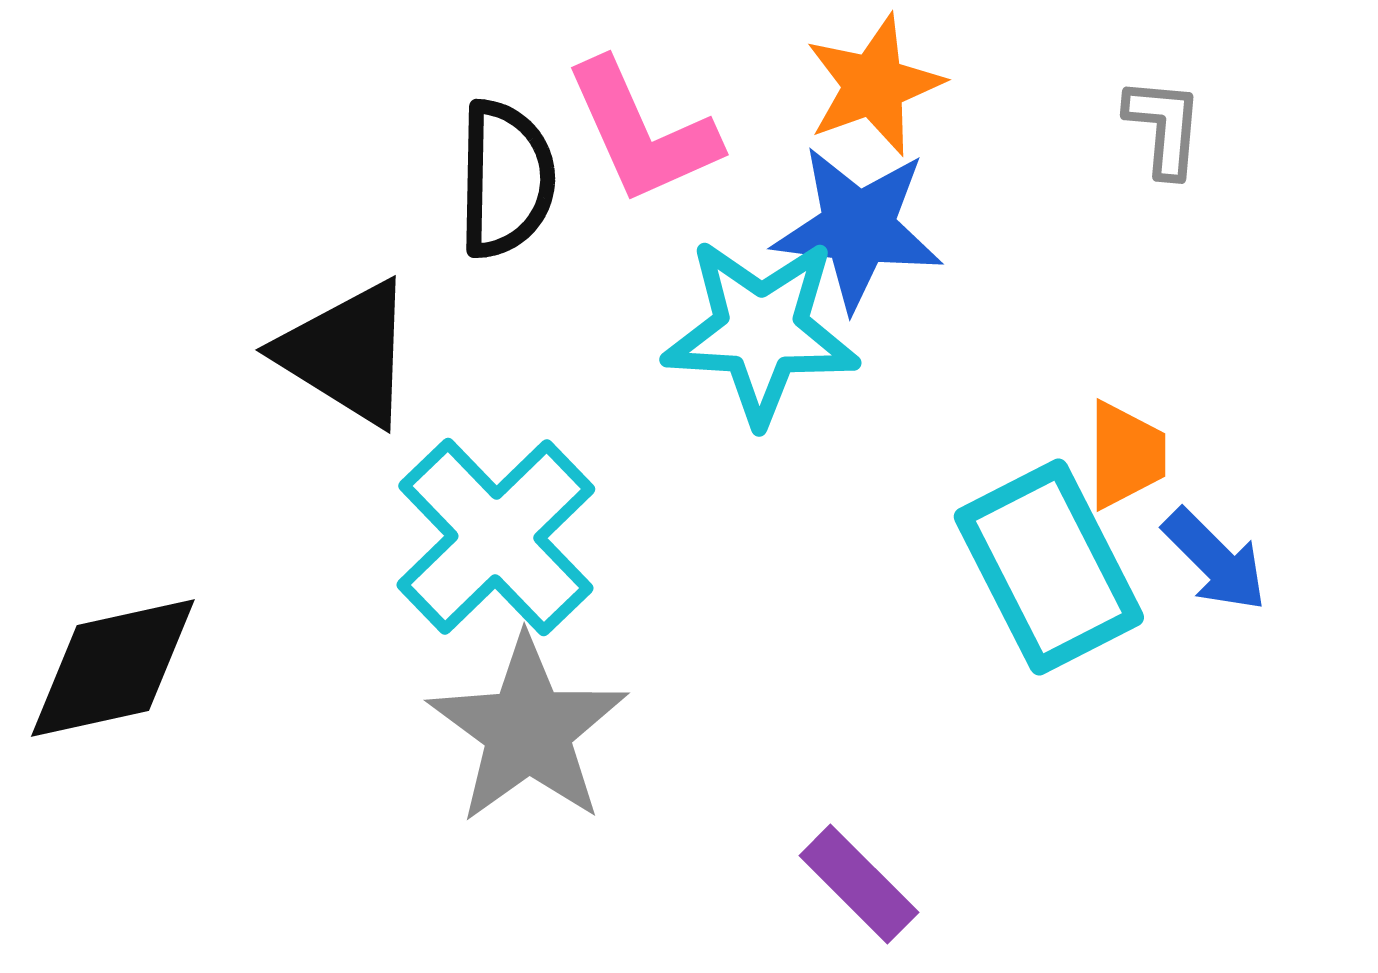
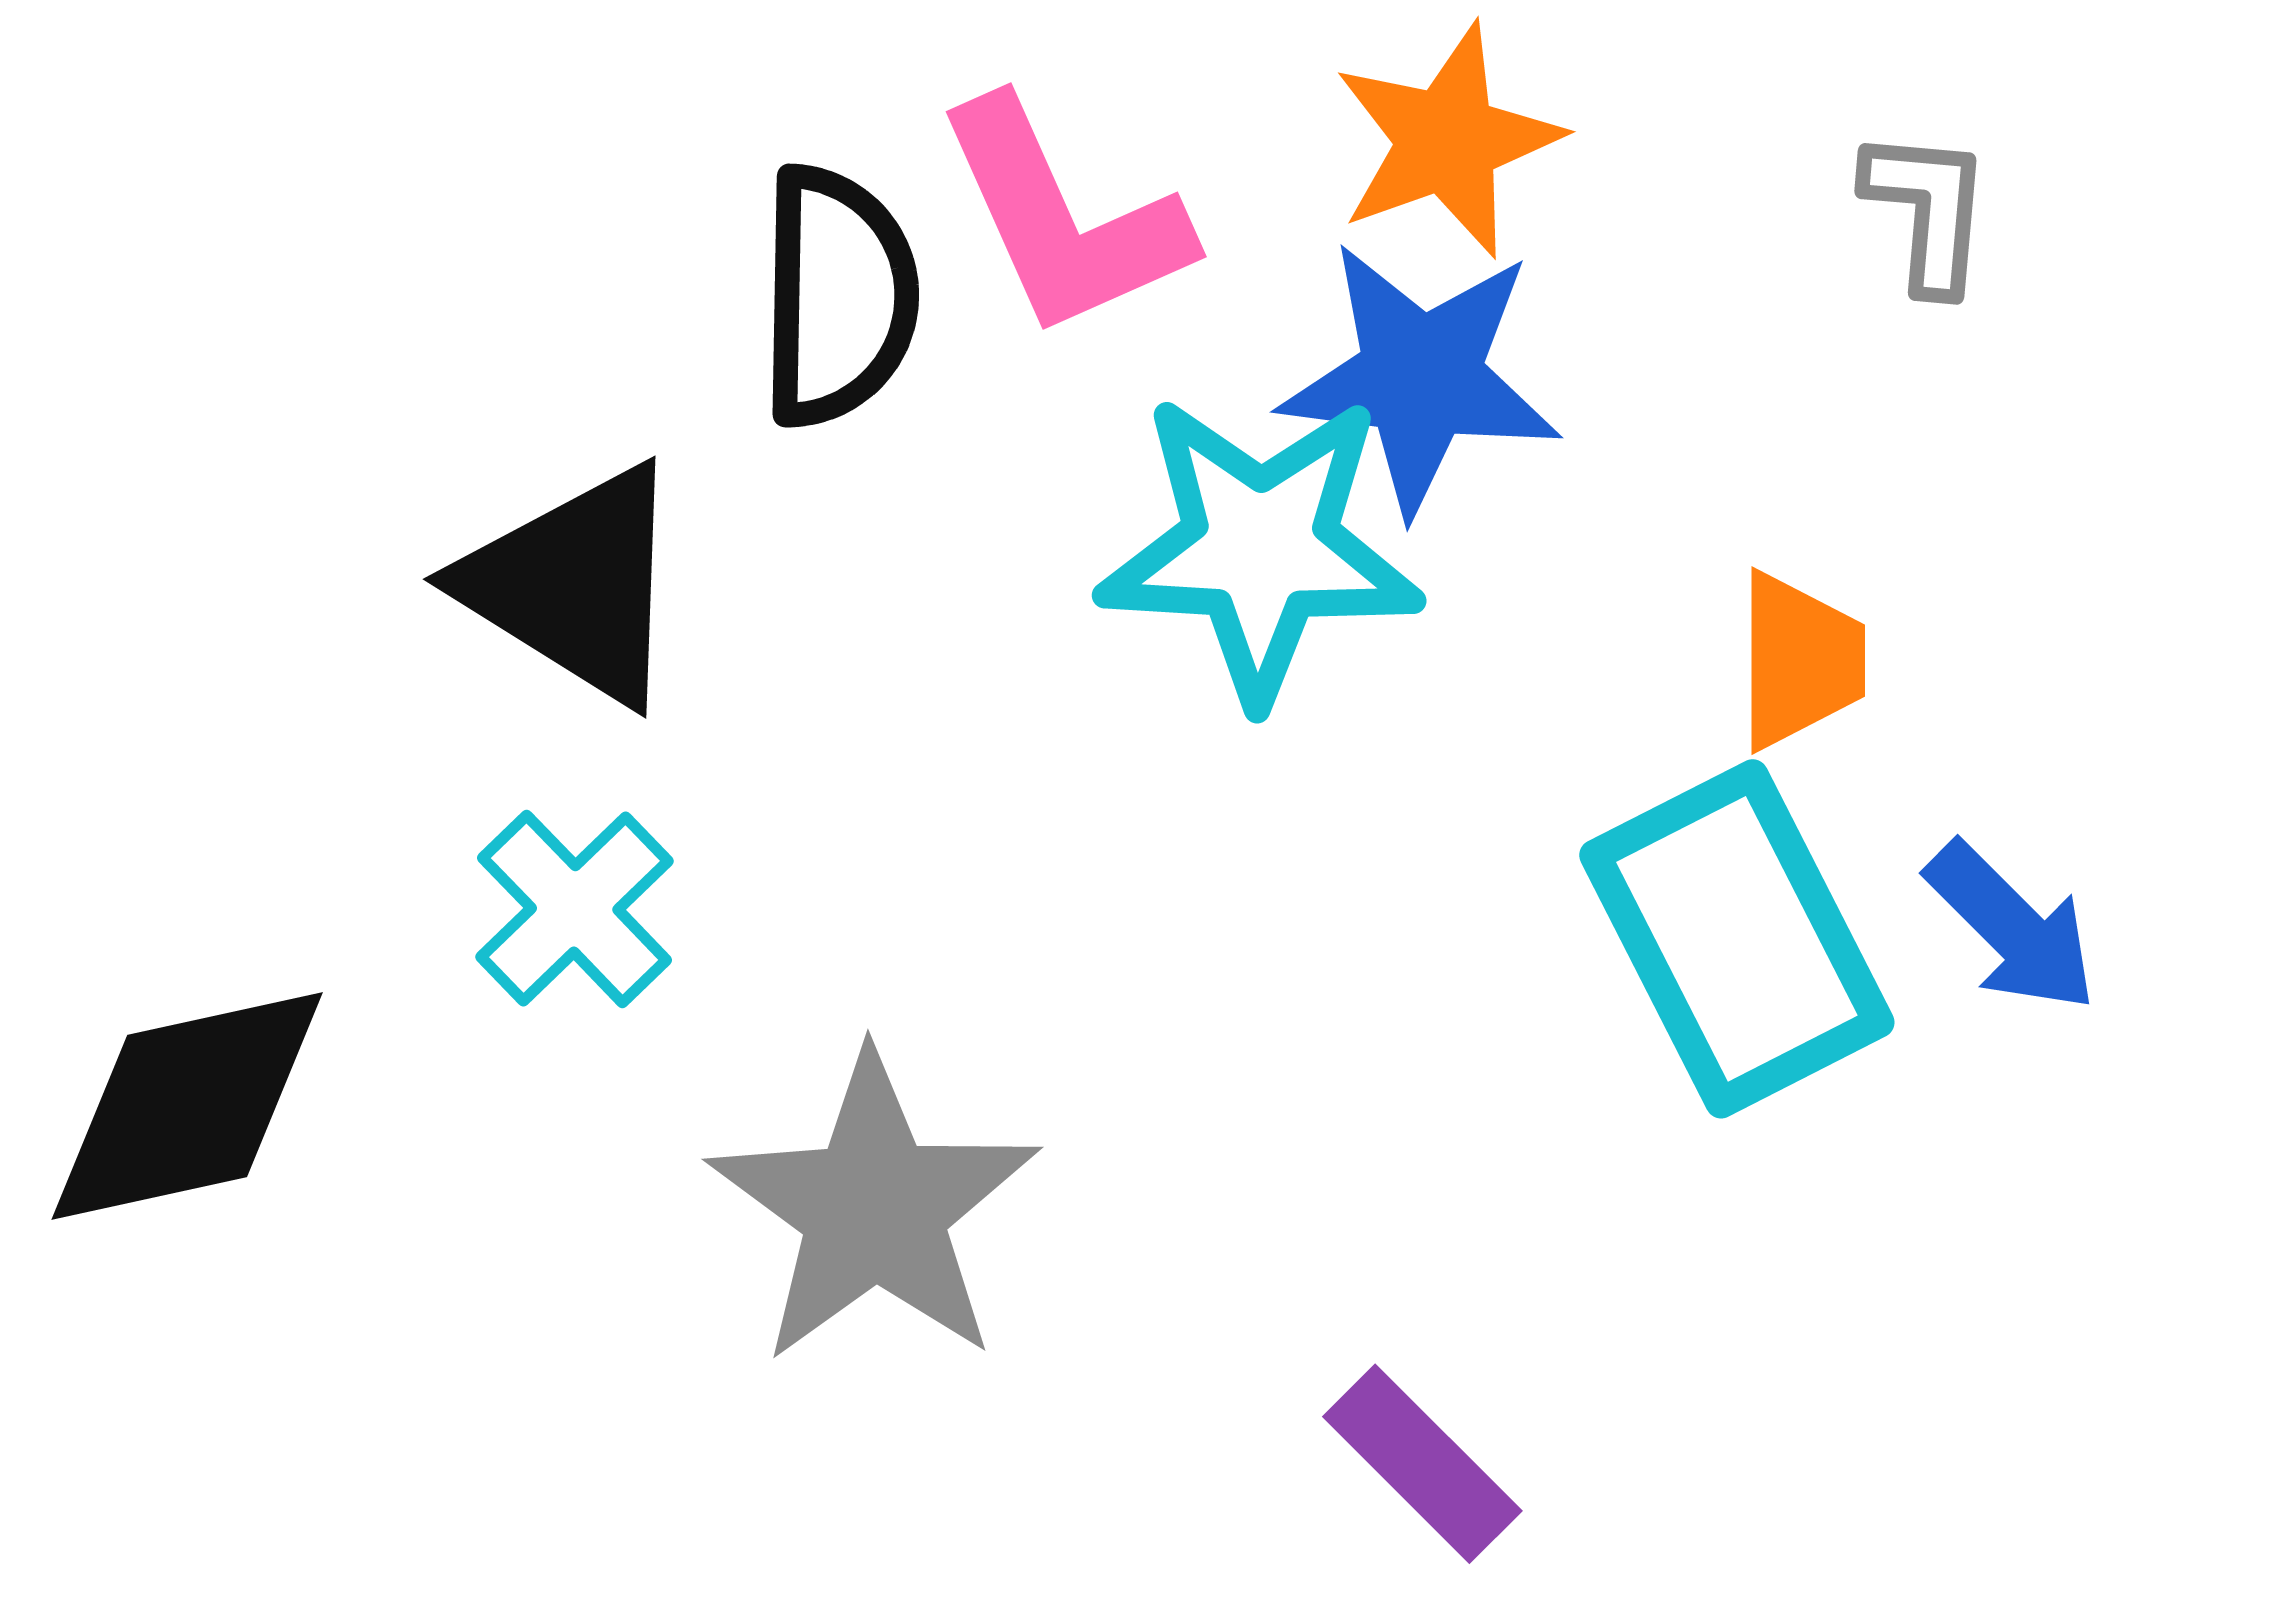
orange trapezoid: (1126, 455) -> (1800, 661), moved
cyan cross: (496, 537) -> (575, 909), moved, size x0.6

